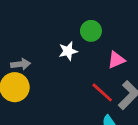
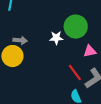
green circle: (91, 31) -> (76, 27), size x1.5

